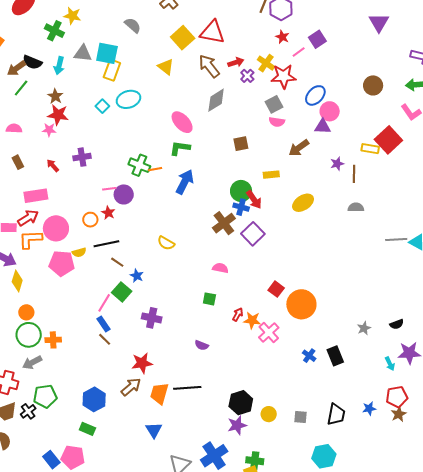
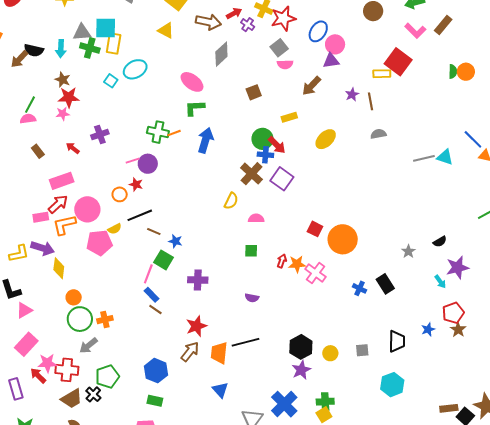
green cross: (54, 31) -> (90, 48), moved
brown arrow: (209, 66) -> (208, 22), turned 150
green line: (21, 88) -> (30, 105), moved
yellow semicircle: (166, 243) -> (231, 201), moved, turned -84

